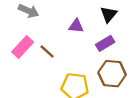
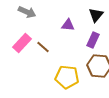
purple rectangle: (105, 43) -> (93, 40), turned -35

